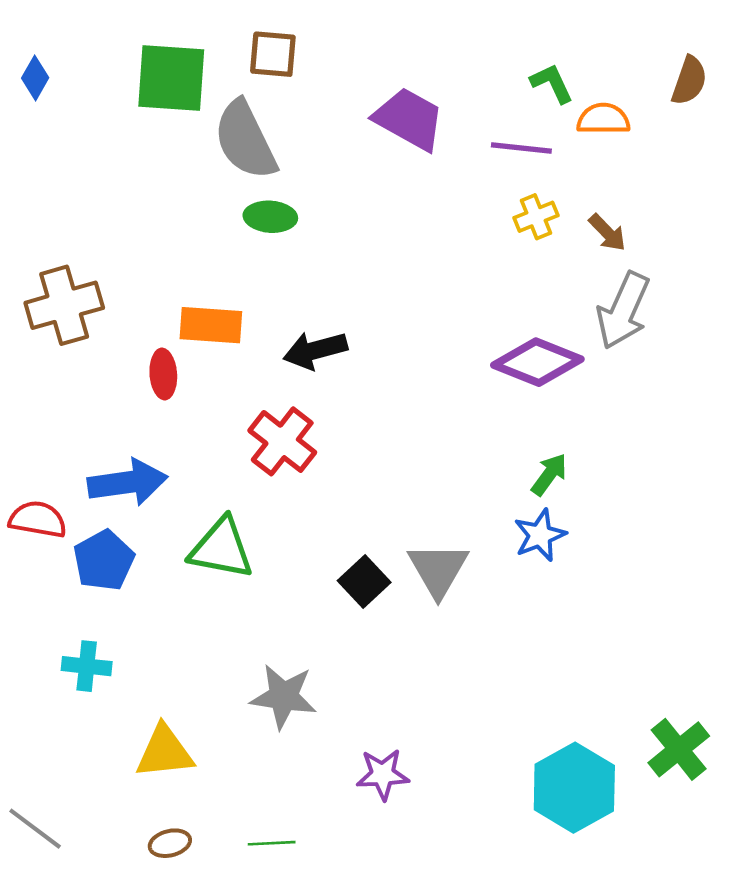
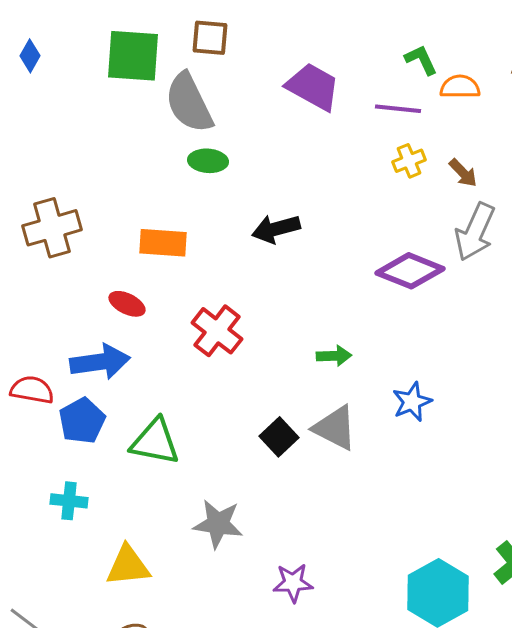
black arrow: (315, 350) -> (276, 229), moved
red ellipse: (163, 374) -> (127, 304), moved, turned -60
green arrow: (549, 474) -> (334, 356), moved, turned 52
green triangle: (221, 548) -> (155, 442), moved
gray triangle: (438, 570) -> (335, 428), turned -33

